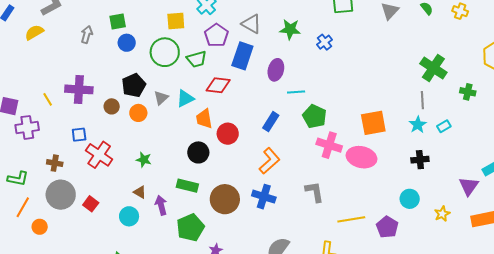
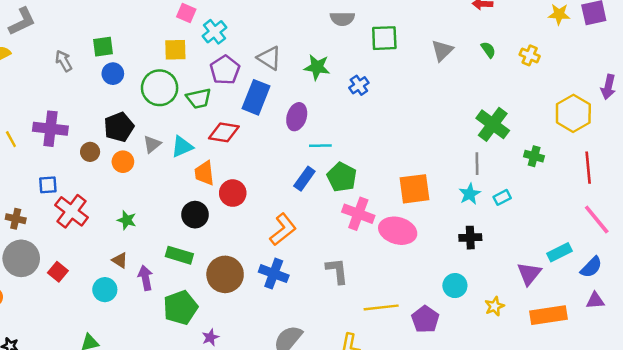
gray arrow: (87, 34) -> (64, 61), turned -48
blue rectangle: (271, 122) -> (304, 179), moved

